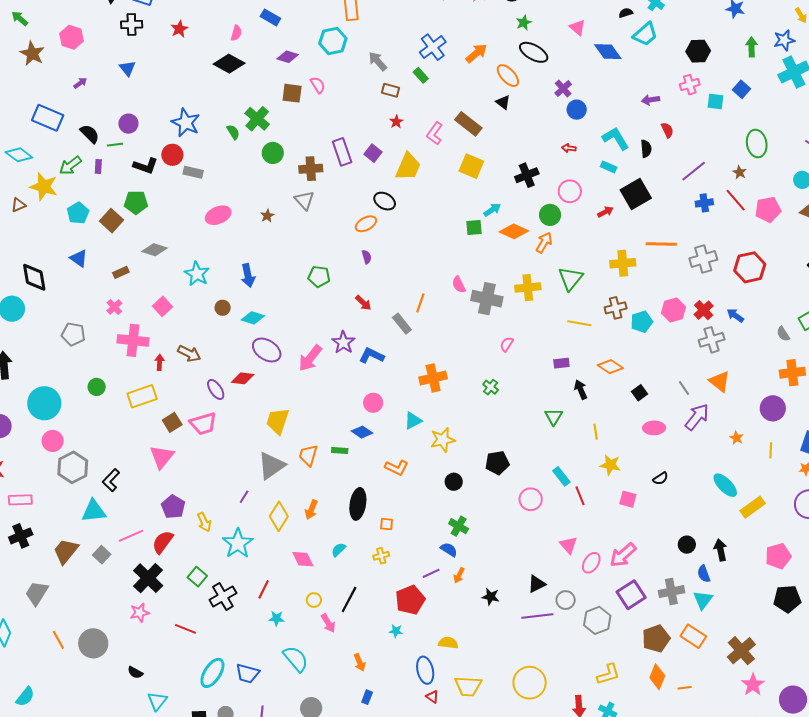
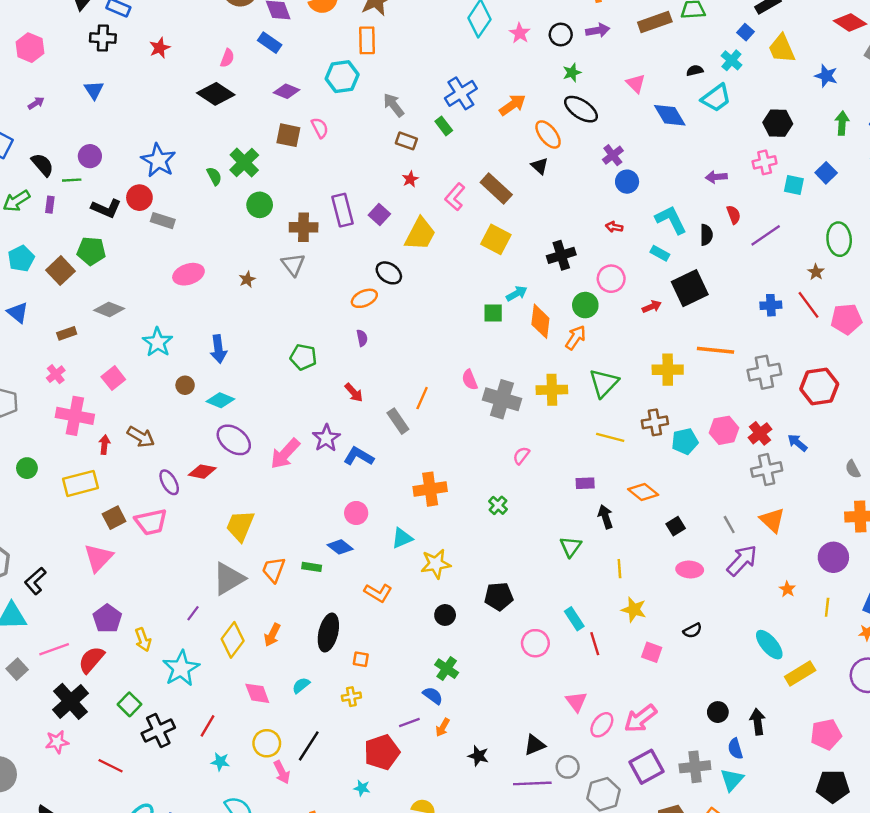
purple line: (694, 171) -> (766, 235), moved
orange diamond: (514, 231) -> (540, 321), turned 68
yellow circle: (314, 600) -> (267, 743), size x1.5

